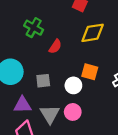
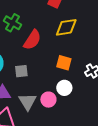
red semicircle: (55, 46) -> (32, 40), size x1.5
white circle: (73, 85) -> (64, 88), moved

